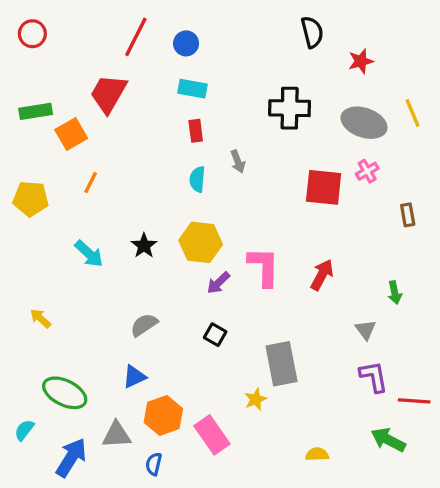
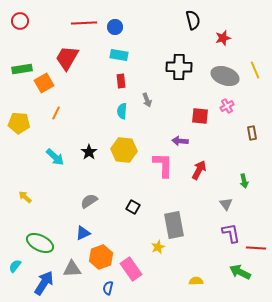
red line: (136, 37) -> (84, 23), turned 60
red square: (324, 187) -> (200, 116), size x0.7
purple arrow: (218, 283) -> (180, 141), moved, turned 49
blue semicircle: (154, 464) -> (108, 288), moved

